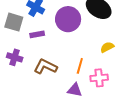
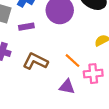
orange line: (80, 66) -> (72, 61), turned -63

